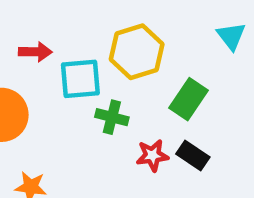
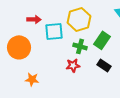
green cross: (112, 117) -> (80, 46), moved
red star: (152, 155) -> (73, 65), moved

